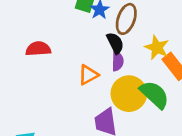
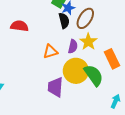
black semicircle: (115, 43) -> (64, 21), moved
yellow star: (157, 48) -> (88, 42), moved

